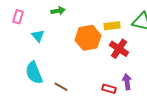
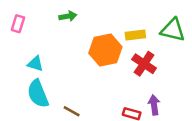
cyan triangle: (38, 36) -> (35, 64), moved, turned -32

